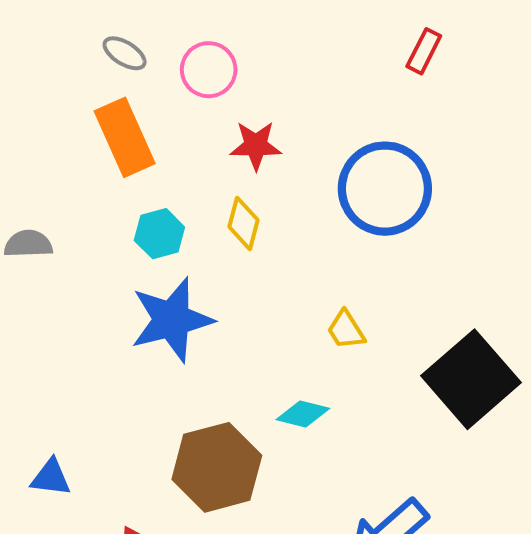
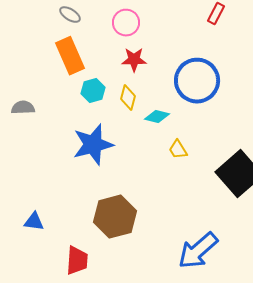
pink circle: (209, 70) -> (126, 23), moved
cyan hexagon: (159, 234) -> (93, 91), moved
cyan diamond: (303, 414) -> (157, 117), moved

